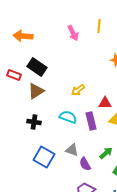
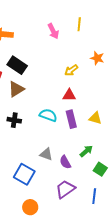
yellow arrow: (78, 90) -> (71, 70), moved
red triangle: (105, 103) -> (69, 95), moved
gray triangle: (72, 150) -> (46, 154), moved
blue square: (44, 157) -> (24, 174), moved

